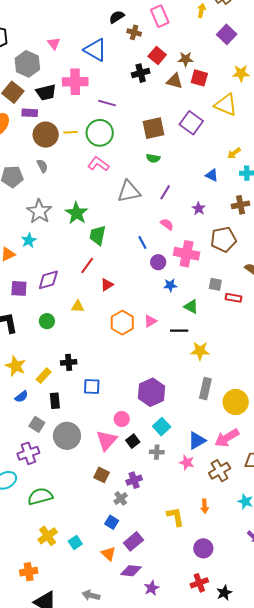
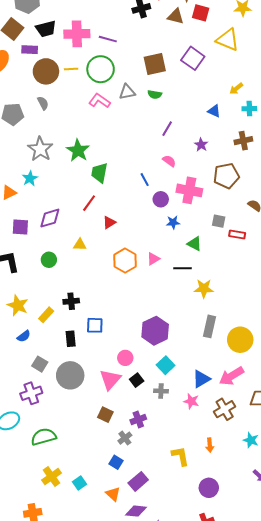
pink cross: (75, 82) -> (77, 34), moved
gray triangle: (129, 191) -> (127, 92), moved, size x0.7
black rectangle: (55, 401) -> (71, 339), moved

